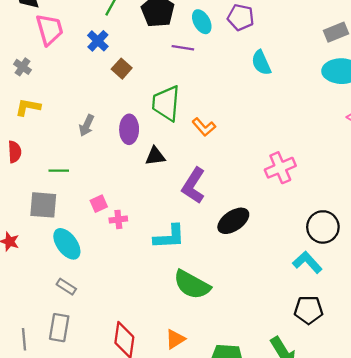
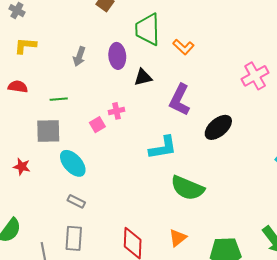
red semicircle: (15, 152) -> (18, 87), turned -72
pink cross: (118, 219) -> (117, 111), moved

